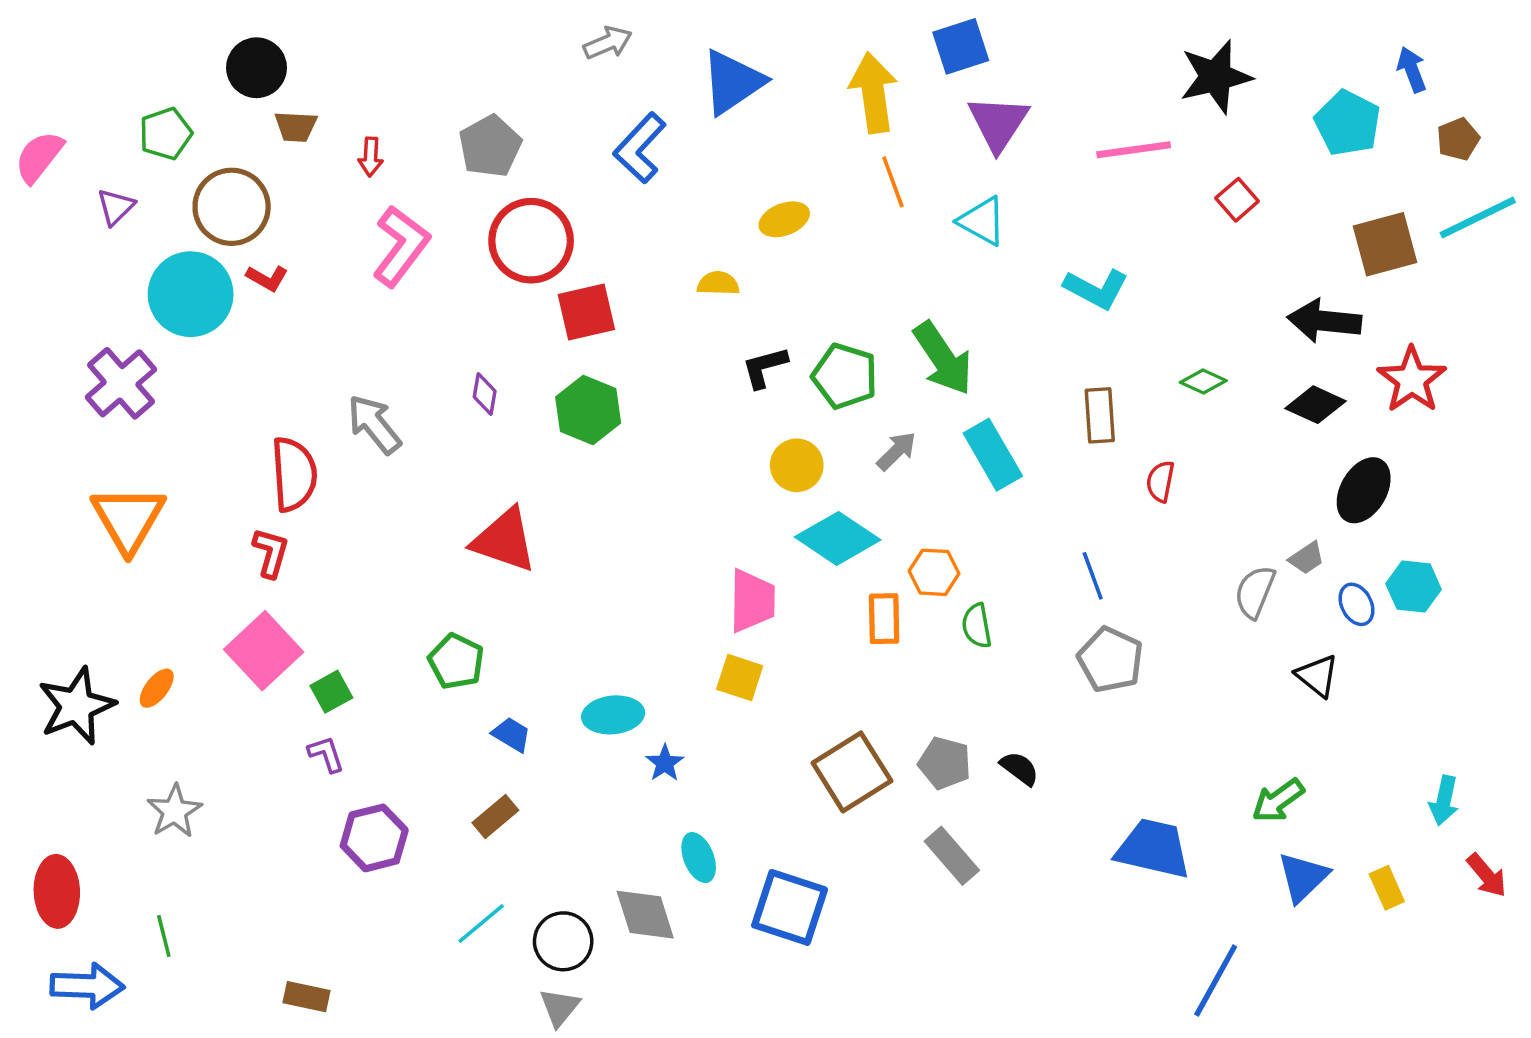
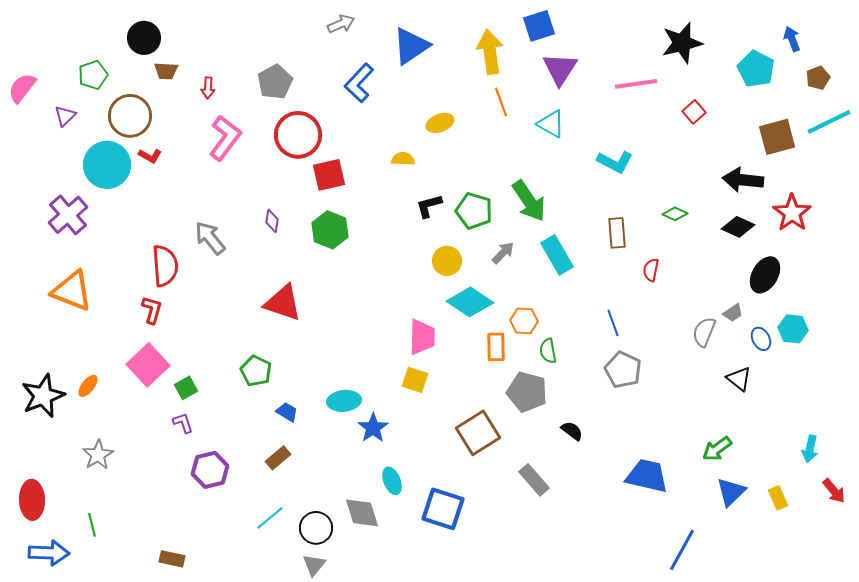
orange triangle: (128, 519) -> (72, 291), turned -39
blue star: (665, 763) -> (373, 428), size x1.4
gray pentagon: (945, 763) -> (527, 392), moved, size x1.4

